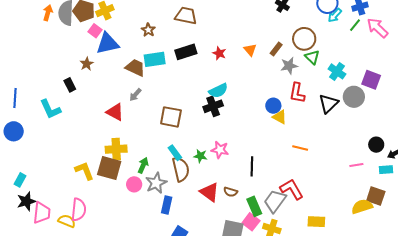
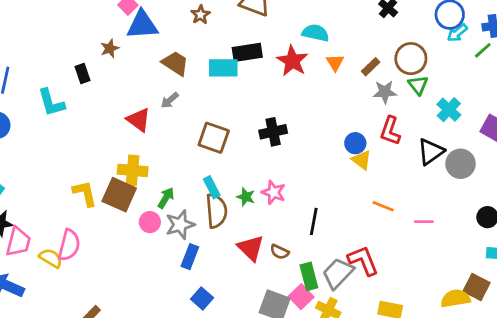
red star: (219, 53) -> (292, 61), size x1.6
cyan rectangle: (155, 59) -> (223, 68), moved
cyan semicircle: (218, 91) -> (315, 33), moved, turned -150
gray circle: (354, 97) -> (461, 164), moved
pink line: (356, 165) -> (424, 222), moved

